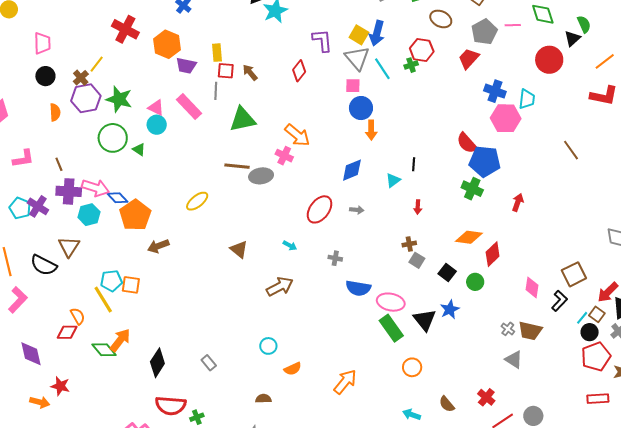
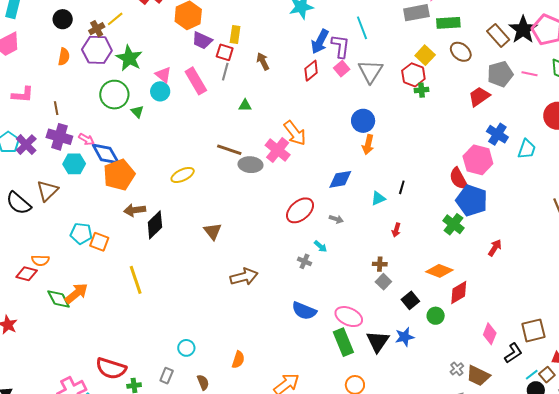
blue arrow: (377, 33) -> (320, 42), moved
yellow square: (359, 35) -> (425, 55), moved
red hexagon: (422, 50) -> (413, 75), moved
cyan line: (382, 69) -> (362, 28), moved
red square: (226, 71) -> (225, 52), moved
pink square: (353, 86) -> (342, 69), moved, turned 35
pink hexagon: (506, 118) -> (478, 160), moved
green triangle: (243, 119) -> (245, 105), size x0.5
pink cross: (284, 156) -> (278, 150), size x1.4
pink arrow: (95, 188) -> (86, 139), size x0.6
blue diamond: (117, 198) -> (106, 154), size x1.4
cyan arrow: (290, 245) -> (321, 246), moved
blue semicircle: (358, 288) -> (304, 311), moved
yellow line: (103, 300) -> (136, 280), moved
orange semicircle: (78, 316) -> (40, 260), turned 108
cyan circle: (268, 346) -> (186, 348), moved
black diamond: (157, 363) -> (155, 225), moved
gray rectangle: (209, 363) -> (167, 376), moved, turned 49
orange semicircle: (293, 369) -> (238, 360), turned -60
brown semicircle: (263, 399) -> (203, 382), turned 56

